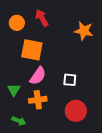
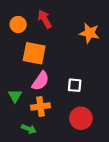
green arrow: (19, 121) -> (29, 129), moved

